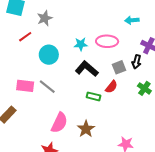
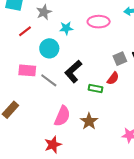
pink ellipse: (107, 41) -> (99, 22), moved
cyan star: (81, 44) -> (66, 28), moved
black L-shape: (87, 69) -> (73, 72), moved, turned -80
pink rectangle: (25, 86) -> (27, 70), moved

